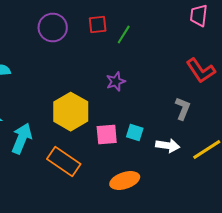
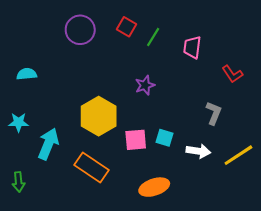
pink trapezoid: (199, 16) -> (192, 47), moved
red square: (98, 24) -> (126, 27), turned 36
red L-shape: (201, 70) -> (232, 74), size x0.7

